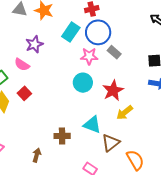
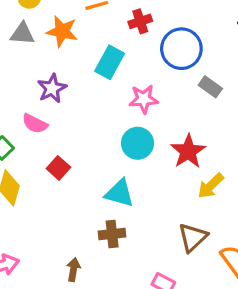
blue circle: (98, 32) -> (181, 49), moved
gray rectangle: (114, 52) -> (210, 87), moved
red square: (24, 93) -> (58, 168), moved
cyan triangle: (92, 125) -> (120, 193), moved

